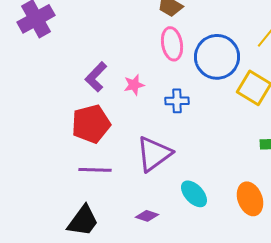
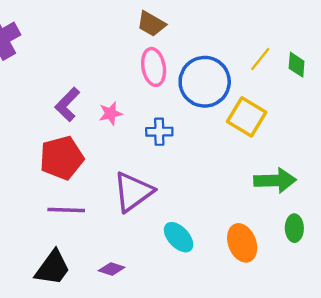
purple diamond: (147, 216) -> (112, 269), moved

